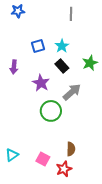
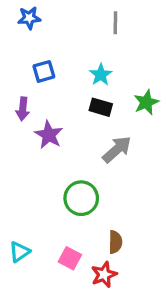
blue square: (38, 46) -> (44, 71), moved
black rectangle: (62, 66) -> (101, 107), turned -32
purple star: (41, 83) -> (49, 135), moved
green circle: (51, 111) -> (81, 198), moved

